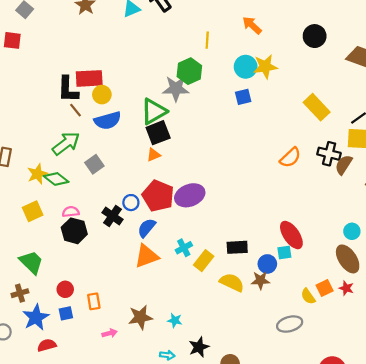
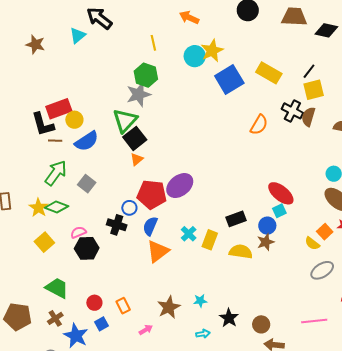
blue square: (243, 97) -> (229, 79), moved, size x1.8
brown line: (76, 110) -> (55, 141), turned -32
black cross: (329, 154) -> (292, 111), turned 30
gray ellipse: (290, 324) -> (322, 270), moved

